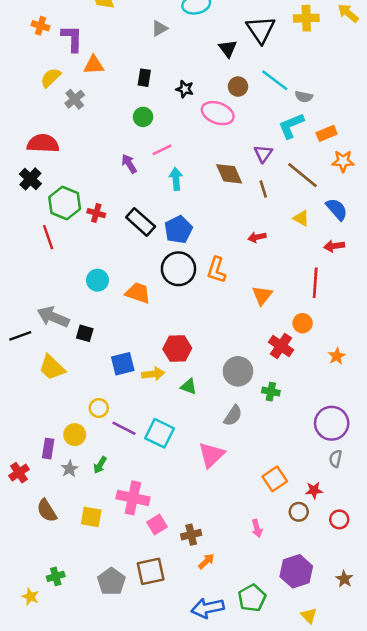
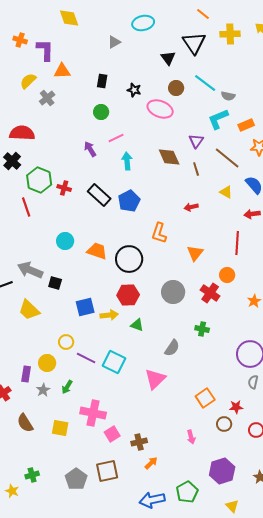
black circle: (178, 269) -> (129, 259), moved
gray circle: (238, 371) -> (173, 292), moved

